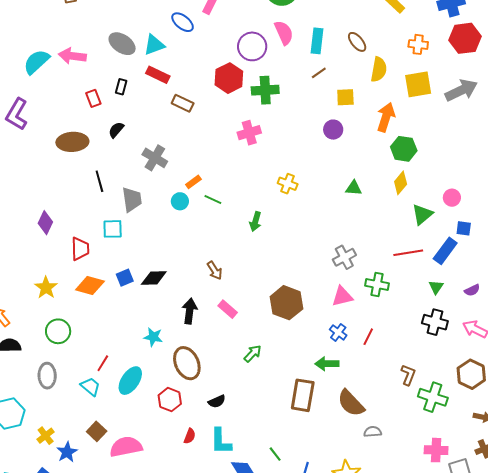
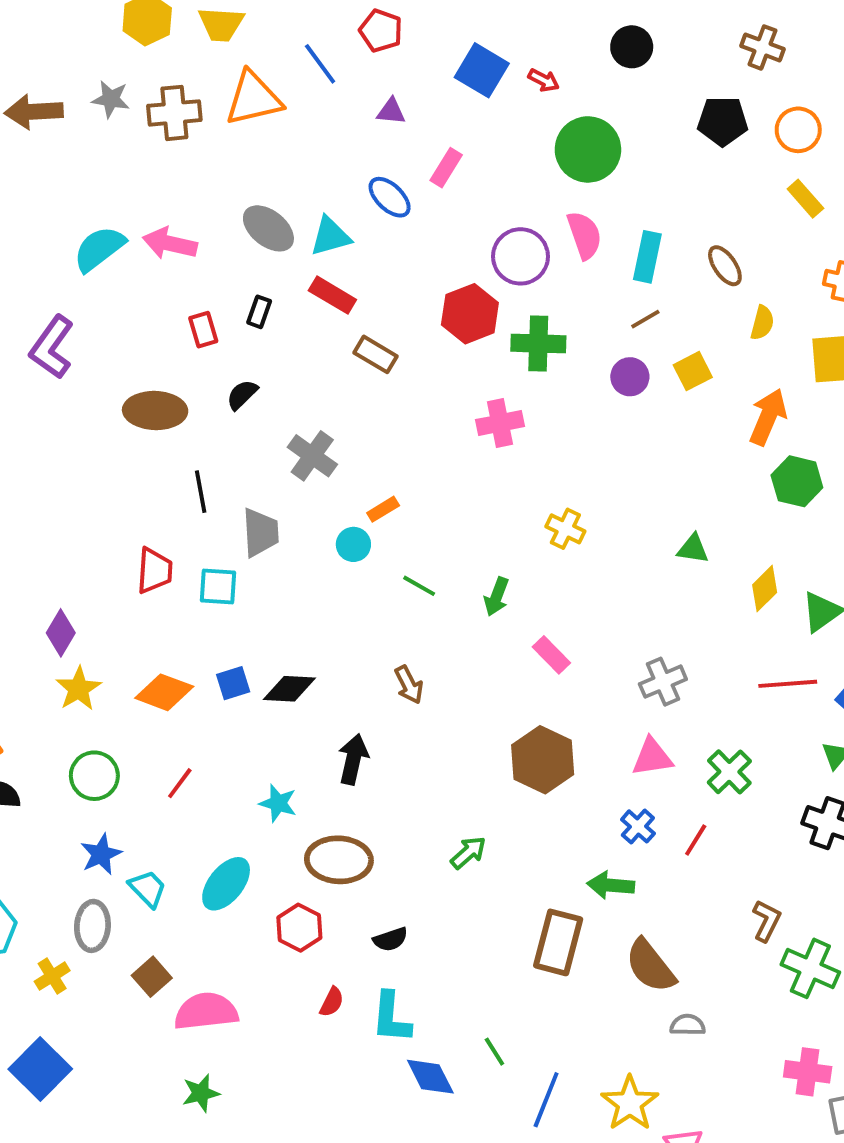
yellow semicircle: (379, 69) -> (762, 323), size x0.7
yellow square: (345, 97) -> (693, 371), turned -30
purple circle: (333, 130) -> (630, 377), moved
yellow diamond: (401, 183) -> (765, 589), moved
green line: (213, 199) -> (419, 586), moved
purple diamond: (45, 223) -> (61, 633), moved
red trapezoid: (80, 249) -> (155, 571), moved
green cross: (377, 284) -> (729, 772), moved, turned 30
pink rectangle: (228, 309) -> (551, 655), moved
red line: (103, 363) -> (180, 783), moved
brown ellipse: (187, 363) -> (339, 860), turned -68
gray ellipse: (47, 376) -> (92, 926), moved
blue star: (67, 452) -> (101, 854), moved

